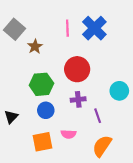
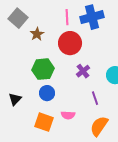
blue cross: (94, 28) -> (92, 17), turned 30
red circle: (77, 69) -> (70, 43), moved
purple cross: (78, 99) -> (83, 71), moved, turned -32
orange square: (43, 142) -> (44, 122), turned 30

